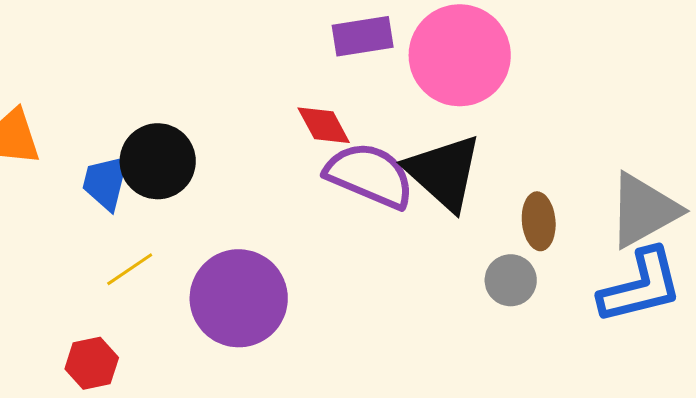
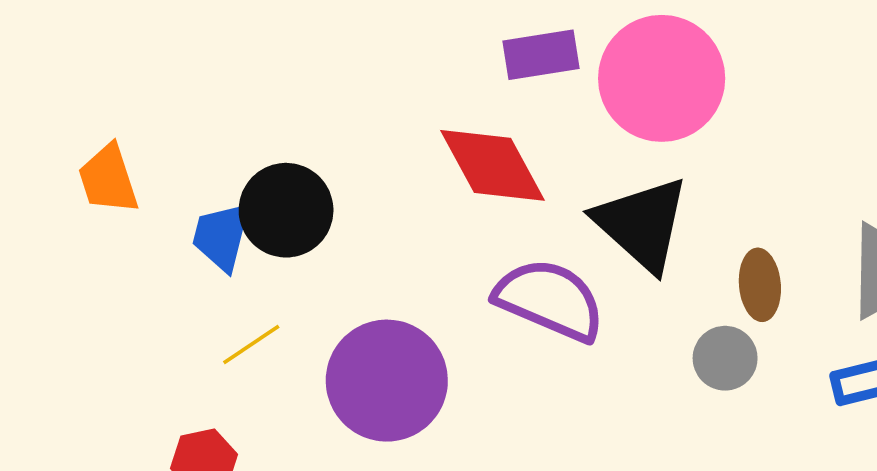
red diamond: (324, 125) -> (493, 165), size x1.6
purple semicircle: (370, 175) -> (550, 300), moved

